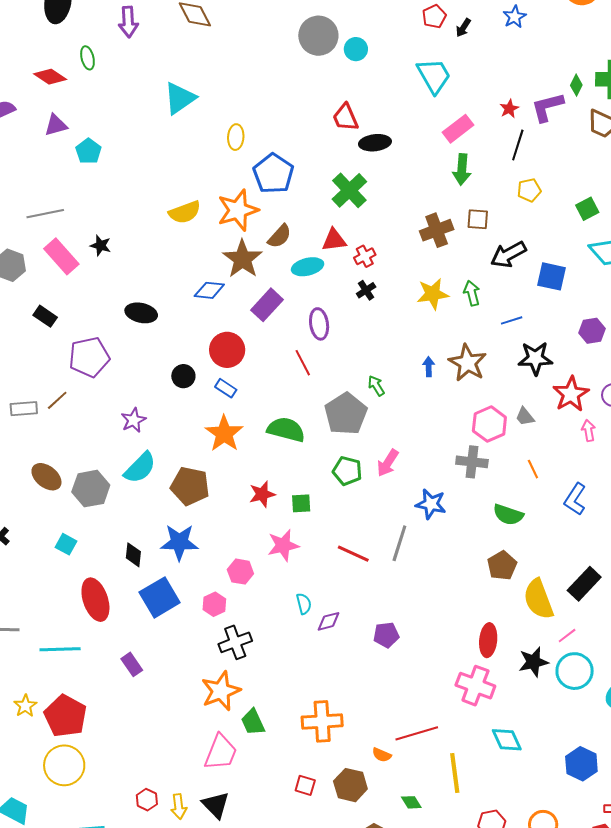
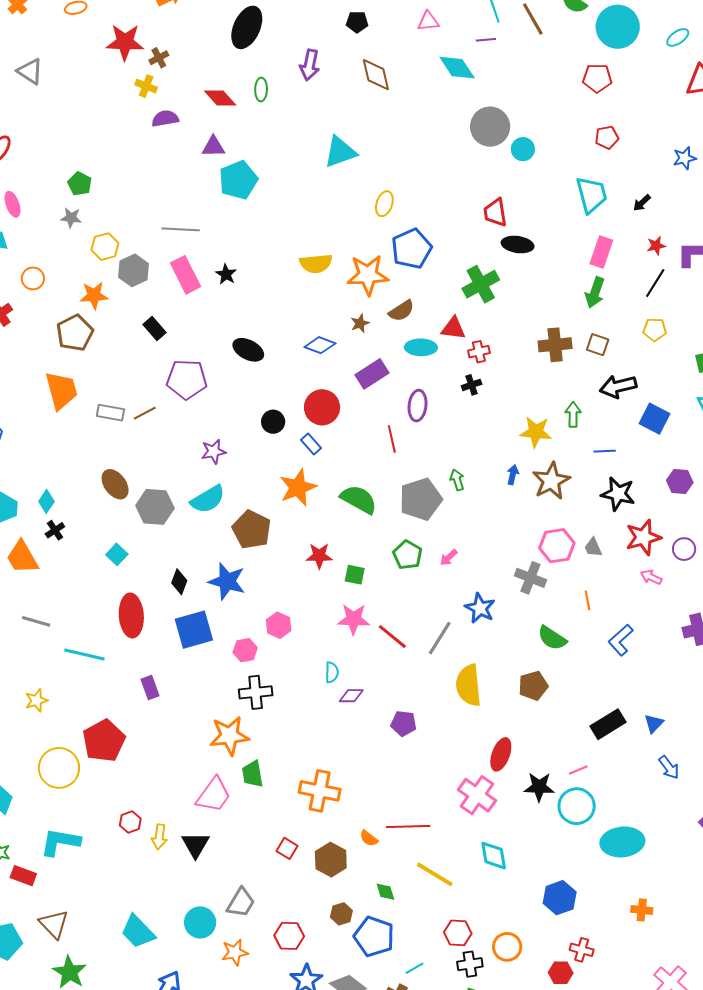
black arrow: (463, 28) -> (642, 203), moved
pink rectangle: (458, 129) -> (601, 252), turned -48
cyan pentagon: (88, 151) -> (238, 180), size x1.5
brown star: (242, 259) -> (360, 323), size x0.5
yellow star: (433, 294) -> (536, 432), moved
pink arrow: (589, 431) -> (651, 577), turned -70
pink arrow: (388, 463) -> (449, 558), size x0.7
pink star: (283, 545) -> (354, 619), moved
yellow semicircle: (538, 599) -> (468, 685), moved
red pentagon: (65, 716) -> (104, 741), moved
yellow line: (455, 773) -> (435, 874), turned -66

